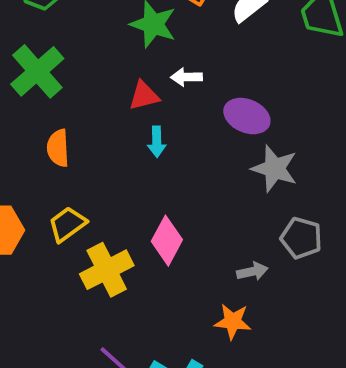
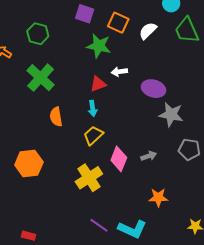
cyan arrow: (157, 142) -> (93, 108), moved
yellow trapezoid: (67, 224) -> (93, 135), moved
gray arrow: (252, 271) -> (149, 156), moved

